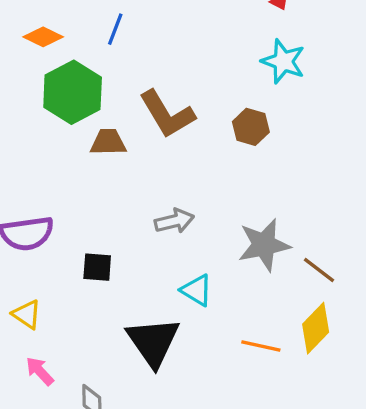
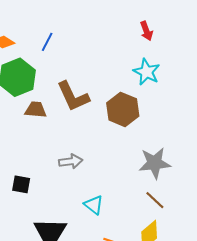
brown hexagon: (251, 127) -> (123, 109), size x1.5
gray star: (264, 245) -> (155, 163), moved
cyan triangle: (197, 290) -> (94, 205), moved

